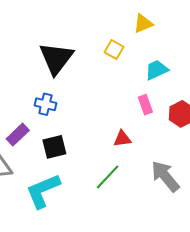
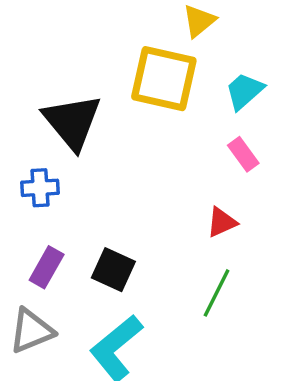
yellow square: (114, 50) -> (164, 79), size x2.0
blue cross: (45, 104) -> (40, 188), moved
black square: (54, 147) -> (113, 270), turned -35

